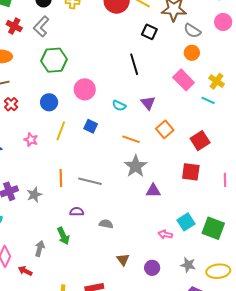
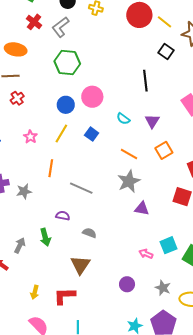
blue circle: (49, 102) -> (66, 105), moved
orange line: (61, 178) -> (51, 168), moved
brown triangle: (123, 260) -> (80, 265), moved, size x1.5

